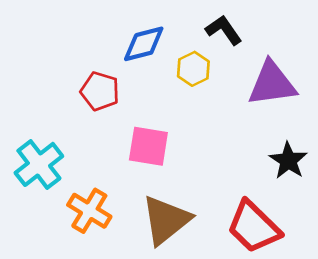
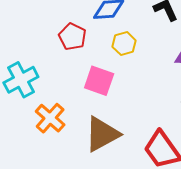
yellow hexagon: (193, 69) -> (124, 44), moved

